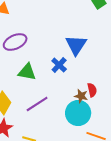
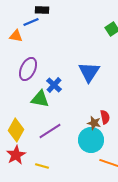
purple ellipse: (15, 42) -> (28, 69), turned -40
blue cross: (59, 65) -> (54, 85), moved

